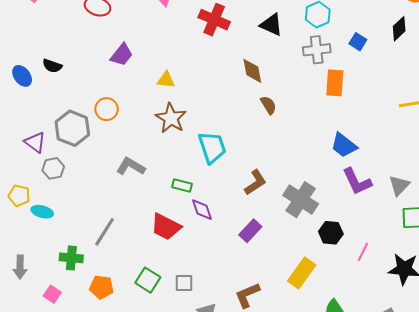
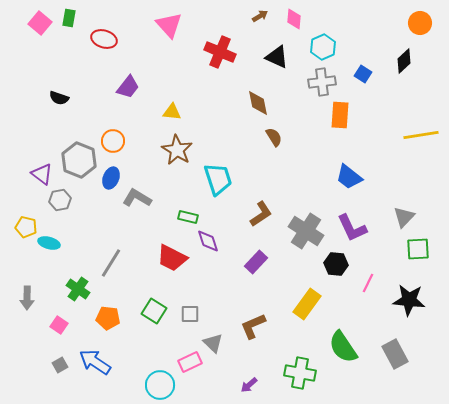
blue ellipse: (22, 76) -> (111, 178), moved, turned 60
purple L-shape: (357, 182) -> (352, 228), moved
green cross: (71, 258) -> (78, 289), turned 30

